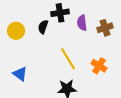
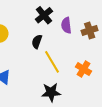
black cross: (60, 13) -> (44, 15), turned -30
black semicircle: (43, 27) -> (37, 42), moved

